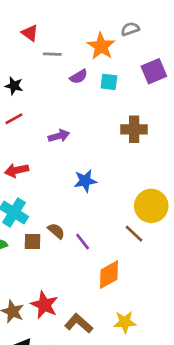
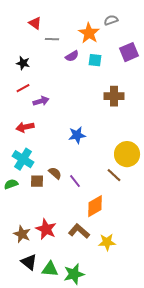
purple arrow: (59, 136) -> (41, 101), moved
brown L-shape: (79, 323) -> (79, 231), moved

